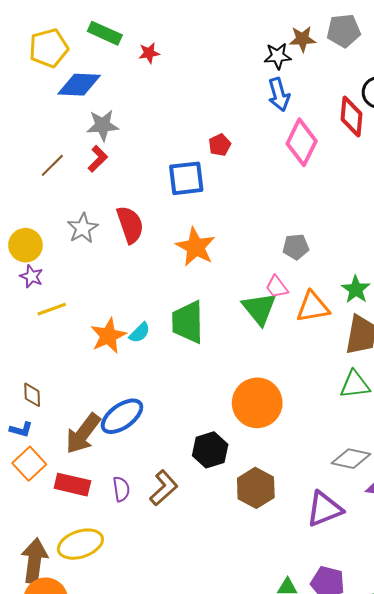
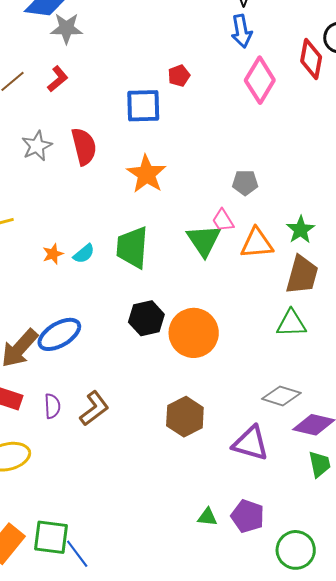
gray star: (103, 125) -> (66, 28), moved
orange star: (108, 336) -> (53, 254), size x0.6
black hexagon: (210, 450) -> (146, 318), moved
purple triangle: (324, 509) -> (251, 443), turned 33

